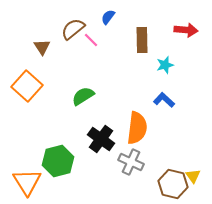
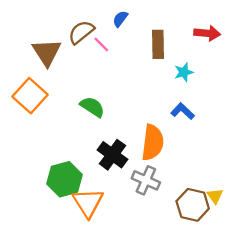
brown triangle: (42, 47) -> (47, 52), size x1.6
green semicircle: (83, 96) -> (92, 107), turned 65
orange triangle: (27, 182) -> (88, 203), moved

